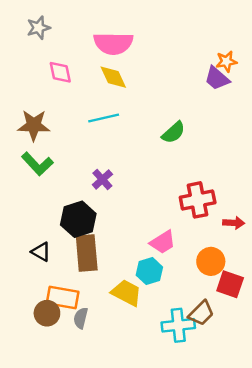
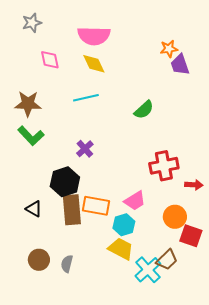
orange star: (226, 61) -> (169, 49), moved
purple trapezoid: (217, 78) -> (180, 65), turned 30
yellow trapezoid: (126, 293) -> (121, 249), moved
orange rectangle: (63, 298) -> (96, 206), moved
cyan cross: (178, 325) -> (148, 270), turned -36

